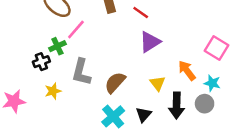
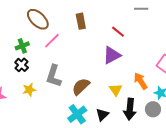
red line: (141, 13) -> (118, 32), moved
green cross: (57, 46) -> (22, 46), moved
black cross: (41, 62) -> (22, 65), turned -32

